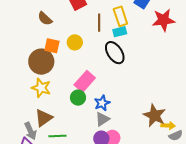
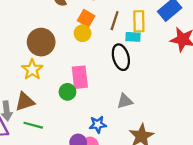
orange square: (52, 46) -> (86, 18), moved
pink rectangle: (85, 81) -> (80, 77), turned -65
blue star: (102, 103) -> (98, 125), moved
gray triangle: (102, 119) -> (125, 101), moved

